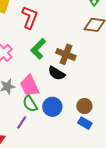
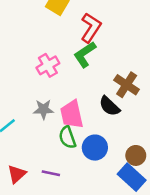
green L-shape: (38, 49) -> (85, 54), moved
purple line: (22, 122) -> (51, 173), moved, turned 56
blue rectangle: (85, 123) -> (132, 177), size x1.5

